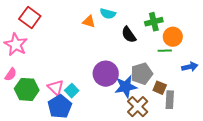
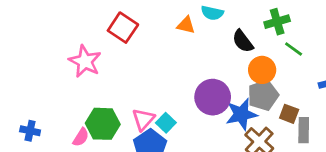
red square: (30, 17) -> (123, 28), moved
orange circle: (173, 37) -> (262, 70), moved
green line: (165, 51) -> (294, 49), moved, turned 40
pink semicircle: (11, 74) -> (81, 137), moved
pink triangle: (56, 88) -> (143, 119), turned 30

